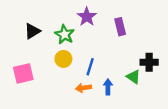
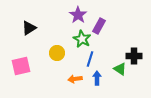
purple rectangle: (120, 27) -> (99, 26), moved, turned 42
green star: (65, 34) -> (82, 39), moved
blue line: (90, 67) -> (90, 59), moved

